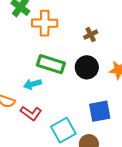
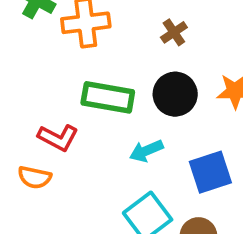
cyan arrow: (32, 84) -> (146, 151), moved
red L-shape: (31, 113) -> (58, 138), moved

